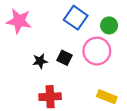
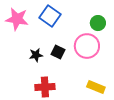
blue square: (76, 18) -> (50, 16), moved

